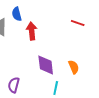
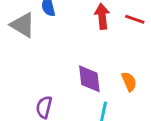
red arrow: (32, 31) -> (102, 16), moved

